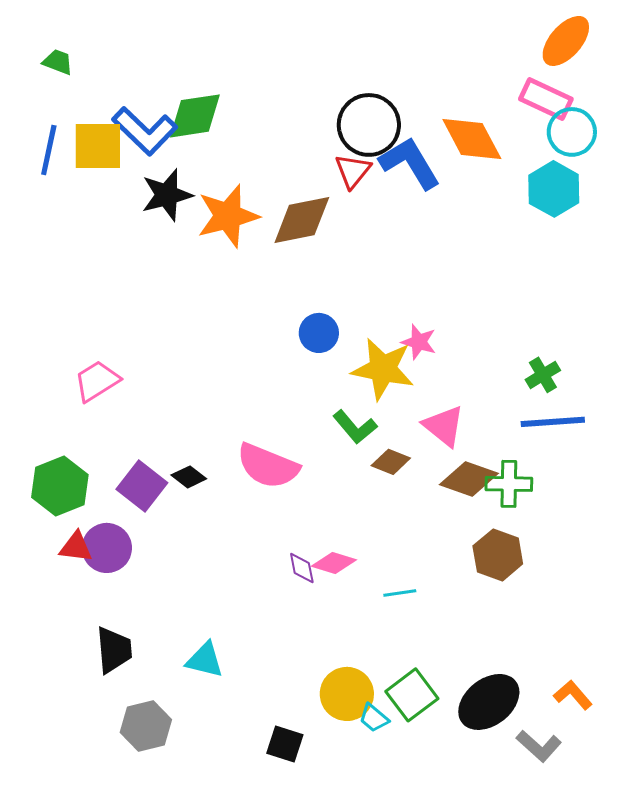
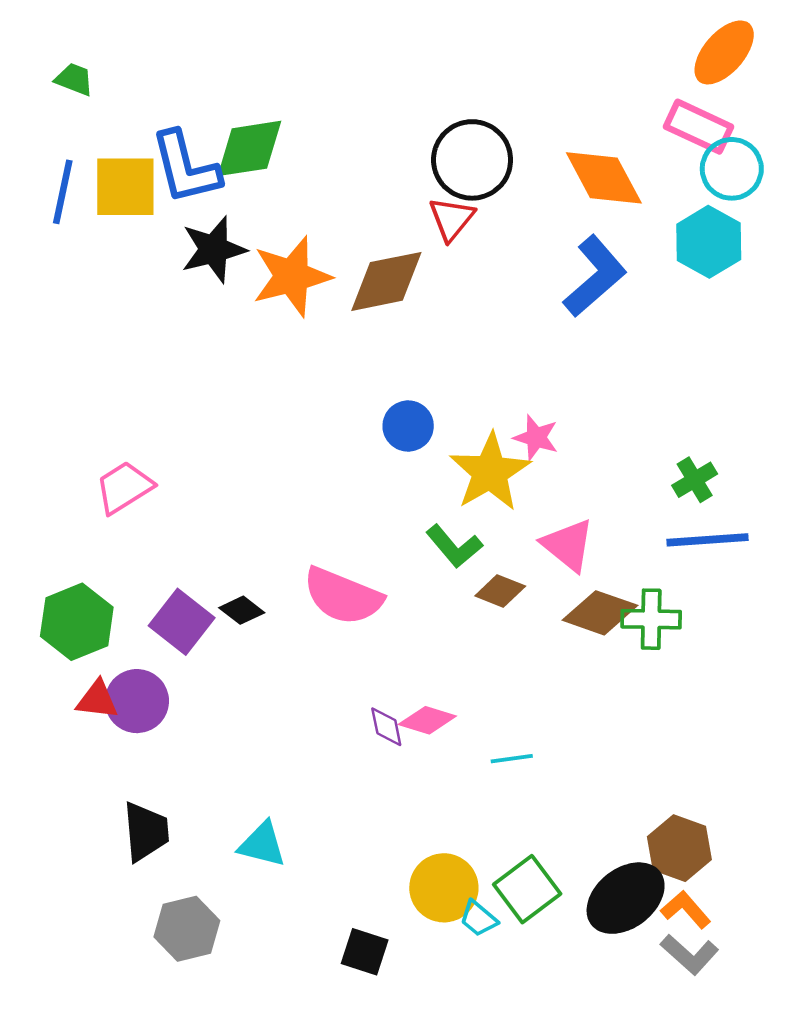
blue L-shape: (145, 131) -> (186, 168), turned 32
blue L-shape: (410, 163) -> (595, 276), moved, turned 80
yellow star: (383, 369) -> (490, 472), turned 30
brown hexagon: (498, 555) -> (679, 848), moved
orange L-shape: (573, 695) -> (686, 910), moved

